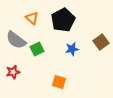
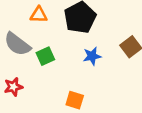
orange triangle: (32, 18) -> (39, 15), turned -40

